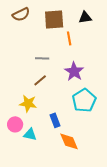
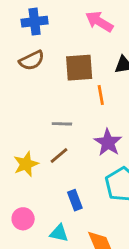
yellow star: (28, 103) -> (26, 164), moved, turned -30
blue rectangle: (55, 120) -> (75, 200), moved
cyan triangle: (30, 134) -> (59, 233), moved

